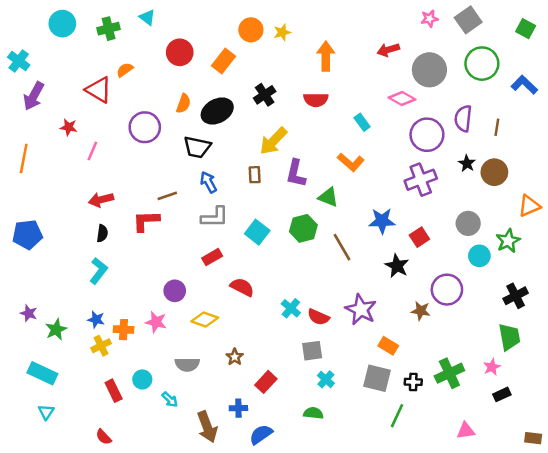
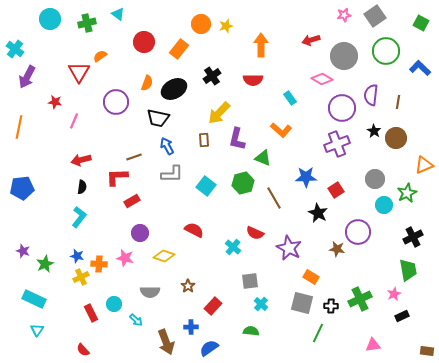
red triangle: (99, 90) -> (79, 72), turned 30
red rectangle: (212, 257) -> (132, 201), moved
red semicircle: (318, 317) -> (255, 233), moved

